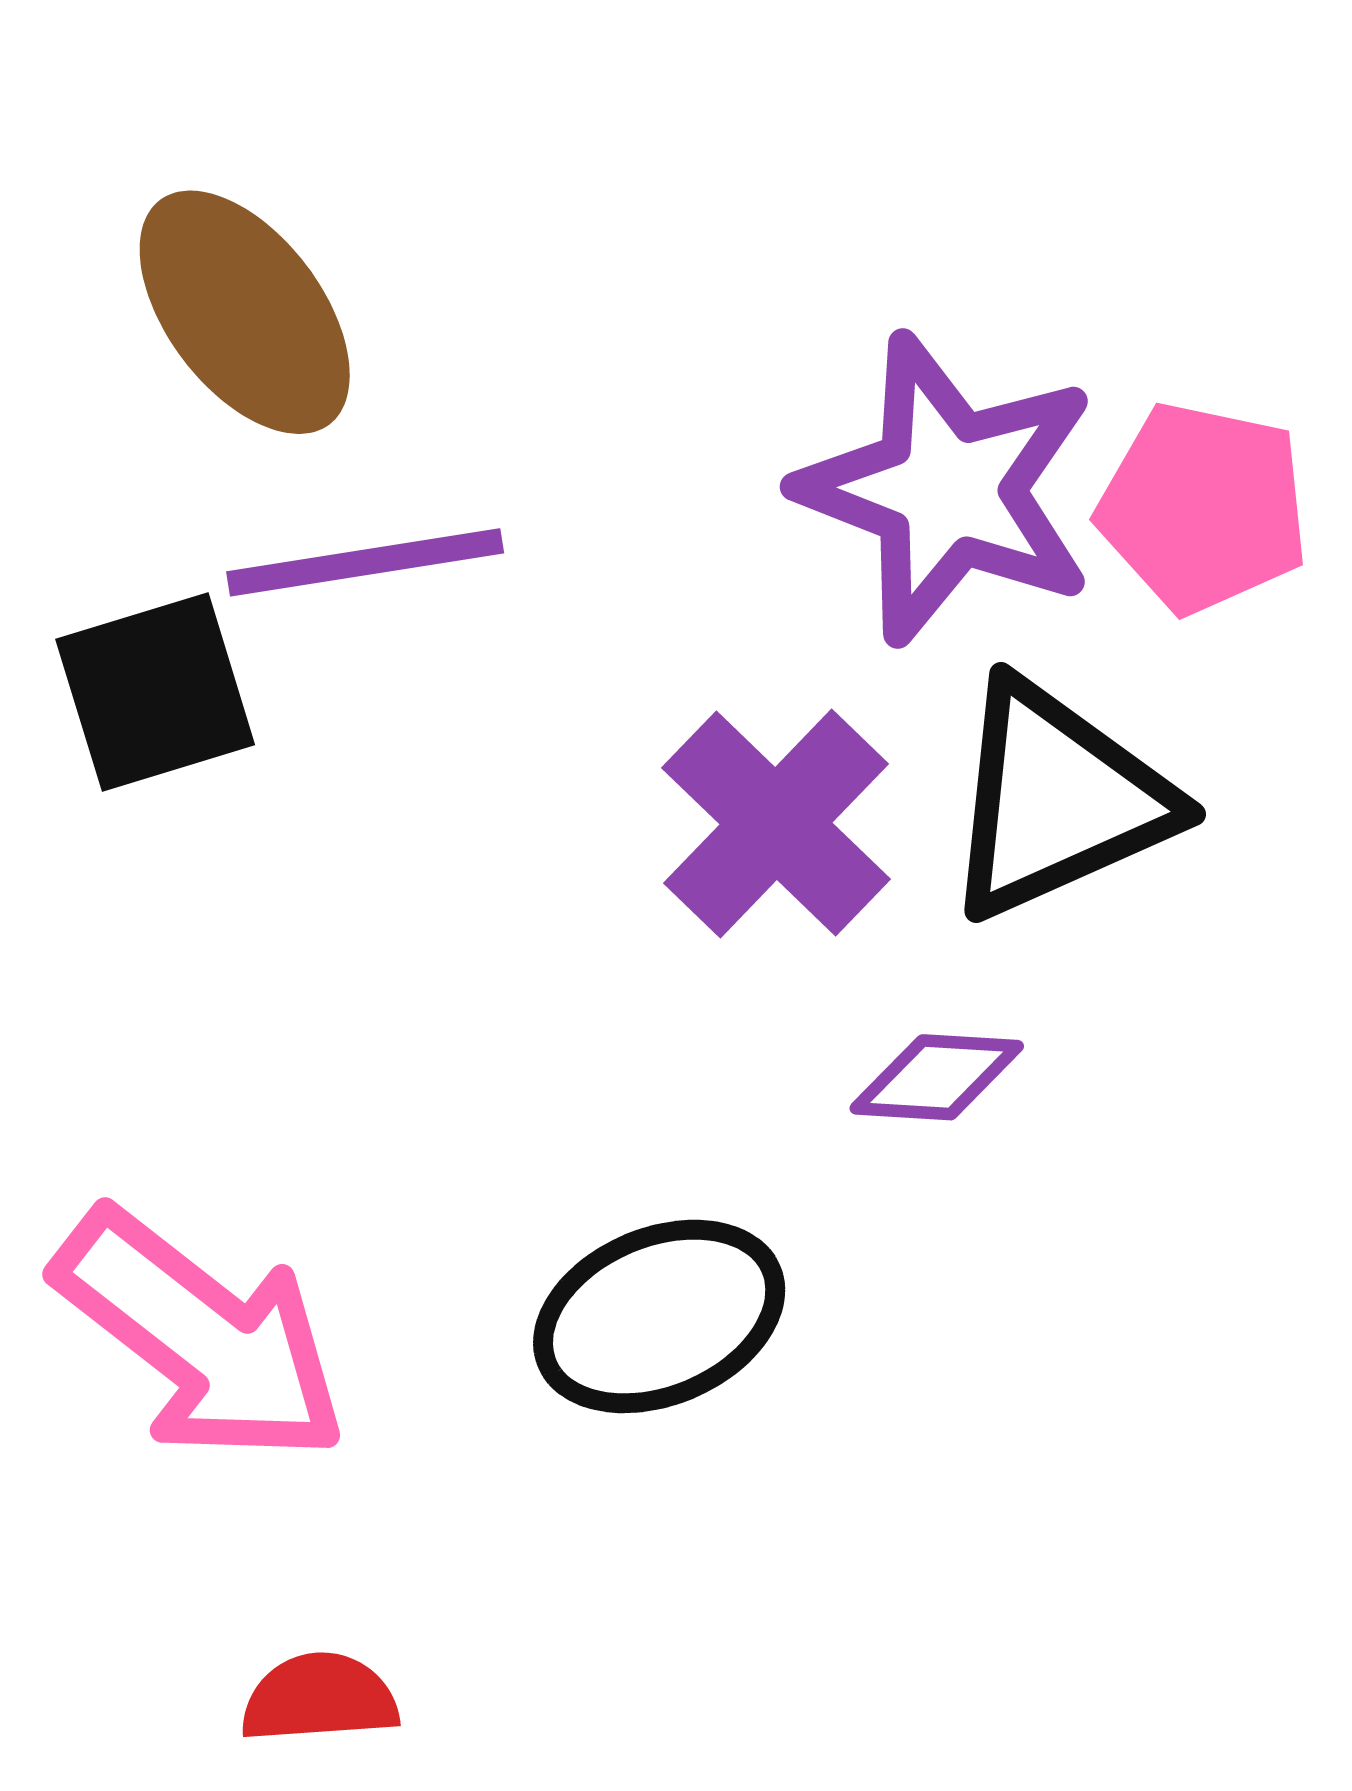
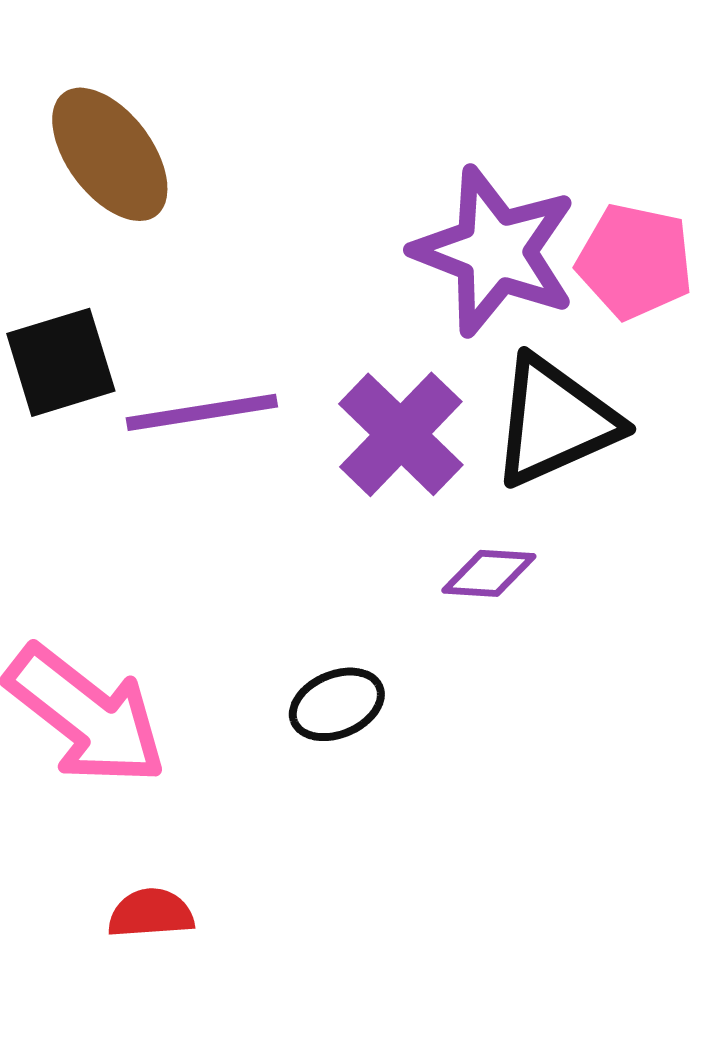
purple line: (365, 562) -> (202, 412), moved
black ellipse: (659, 1316) -> (337, 704), size x0.7

